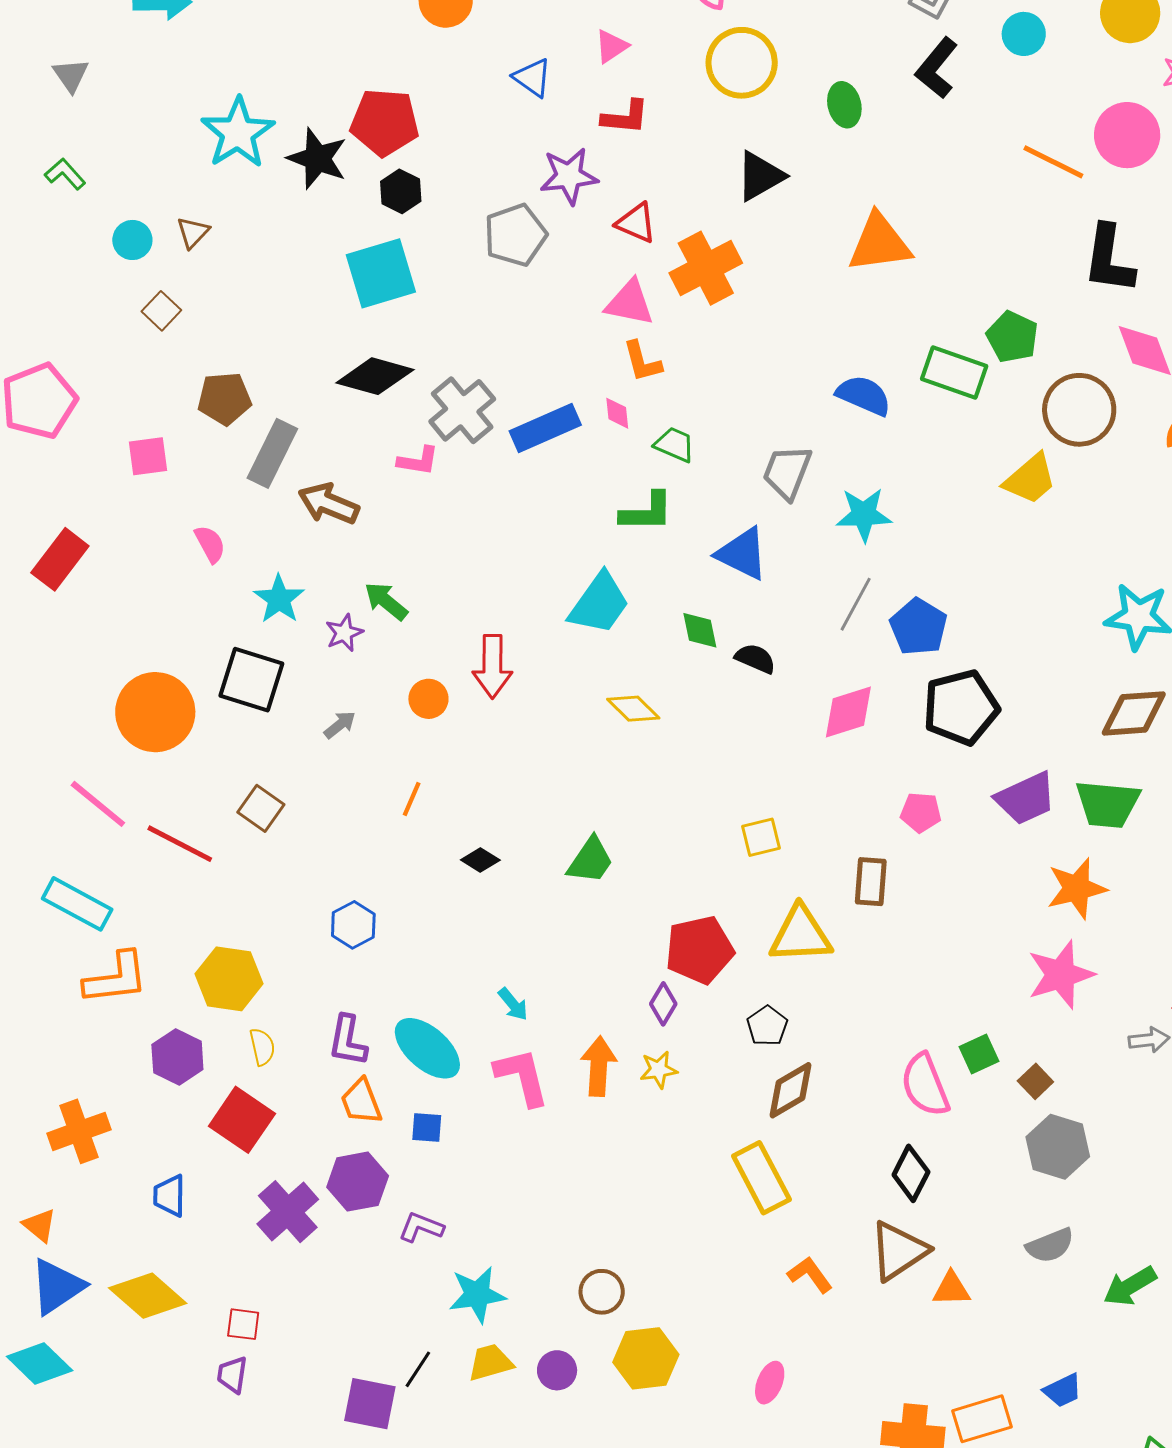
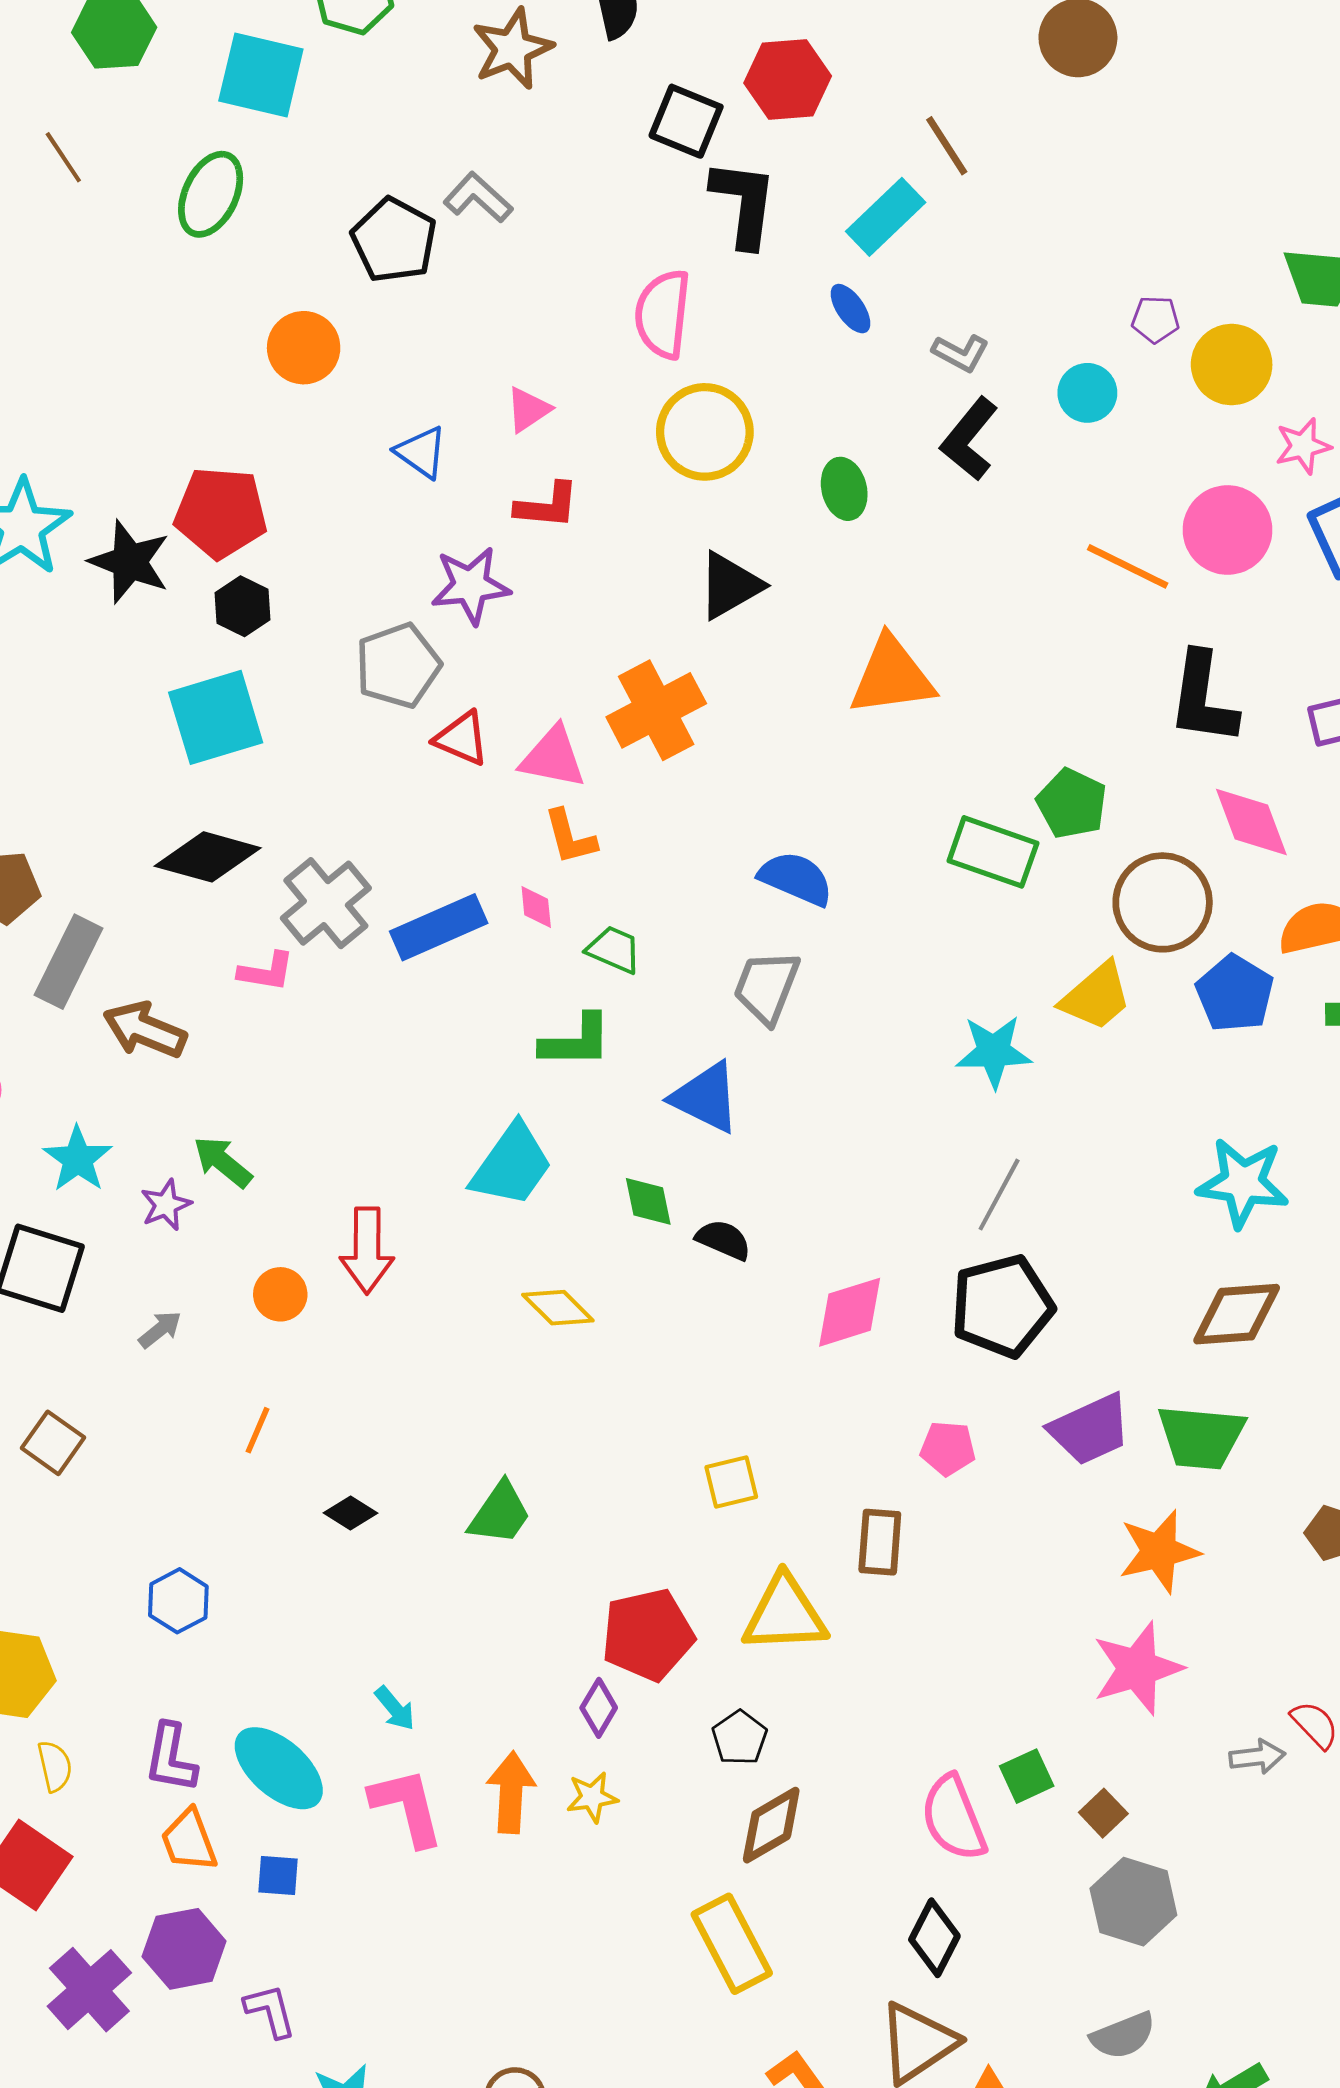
red triangle: (636, 223) -> (462, 738), moved
blue semicircle: (864, 395) -> (796, 879), moved
cyan star: (864, 515) -> (994, 1052), moved
gray line: (856, 604) -> (999, 1195), moved
blue pentagon: (918, 627) -> (1235, 994), moved
purple L-shape: (421, 1227) -> (270, 2011), turned 54

